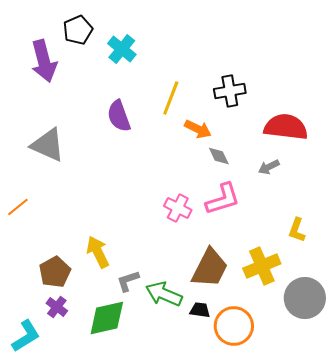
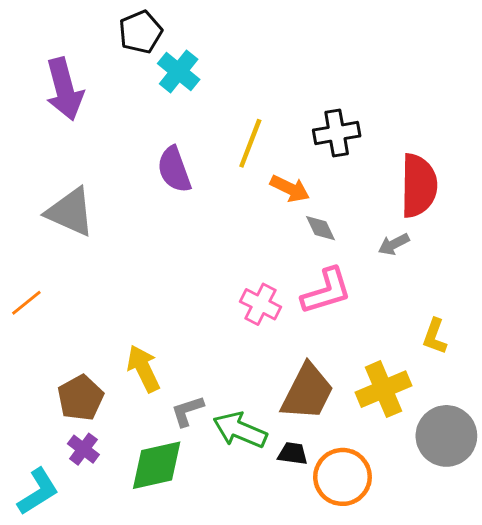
black pentagon: (78, 30) -> (141, 32), moved
red semicircle: (286, 127) -> (419, 186), turned 84

